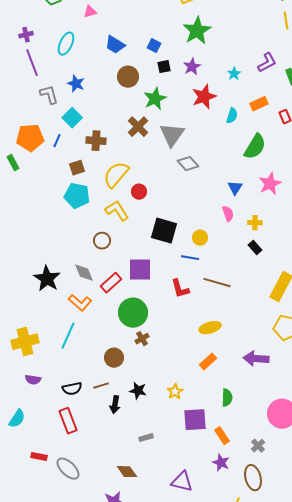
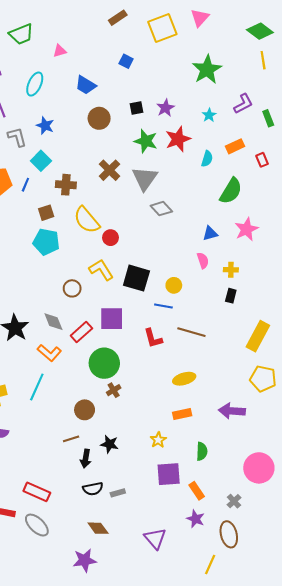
green star: (197, 31) -> (207, 70), moved
blue square: (154, 46) -> (126, 61), moved
green star: (155, 99) -> (146, 141), moved, turned -30
yellow semicircle: (116, 175) -> (87, 220), turned -80
blue triangle: (235, 188) -> (210, 233), turned 42
yellow L-shape: (117, 211) -> (101, 270), moved
black rectangle: (255, 248) -> (231, 296), turned 56
orange rectangle: (208, 362) -> (182, 414), turned 30
black semicircle: (72, 389) -> (93, 489), moved
yellow star: (175, 392) -> (158, 440), moved
red rectangle: (68, 421) -> (37, 492), moved, turned -45
purple triangle: (182, 482) -> (155, 539), turned 35

